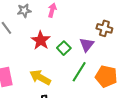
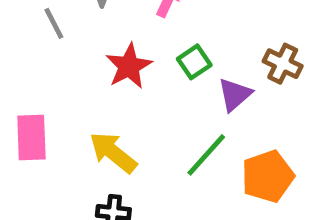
green square: (64, 48) -> (194, 62), moved
orange pentagon: (106, 76) -> (268, 176), turned 30

